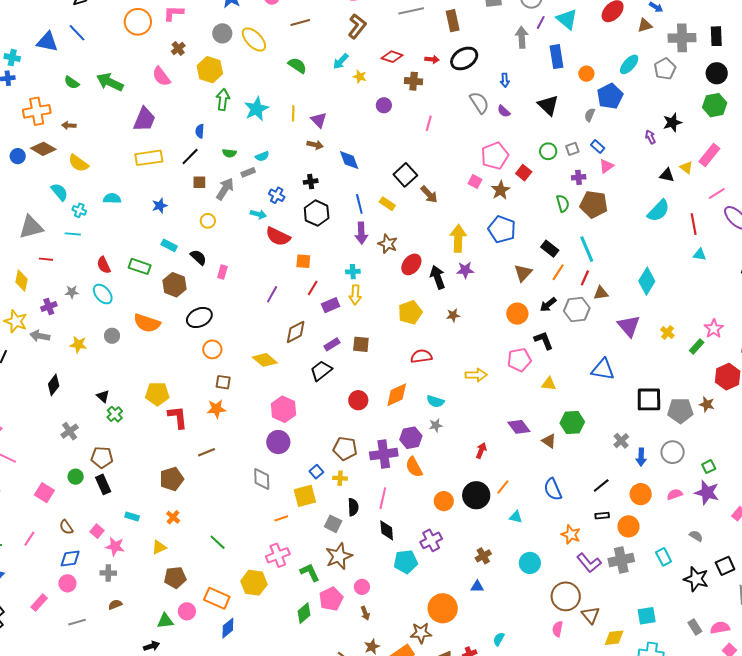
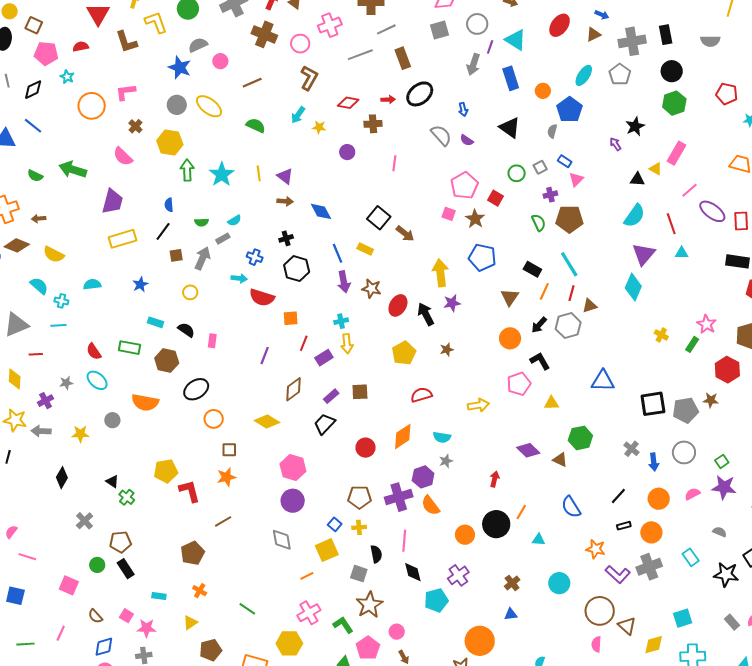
gray arrow: (522, 37) -> (473, 64), turned -150
purple triangle: (629, 326) -> (644, 254), moved, turned 30

